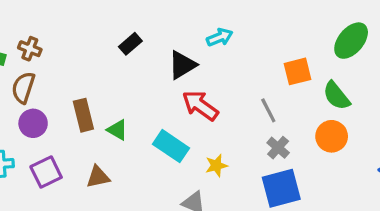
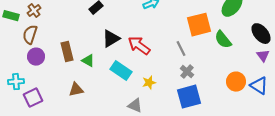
brown cross: (30, 49) -> (34, 11), turned 32
black triangle: (182, 65) -> (111, 39), moved
orange square: (298, 71) -> (199, 25), size x1.4
orange circle: (332, 136) -> (236, 82), moved
purple square: (46, 172) -> (33, 98), moved

